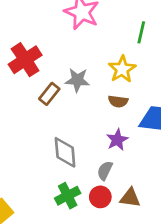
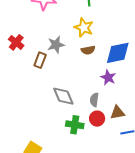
red cross: (25, 60) -> (16, 42), size x0.7
purple star: (117, 140) -> (108, 77), moved
green cross: (68, 196) -> (75, 125), turned -36

